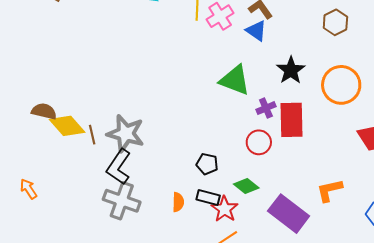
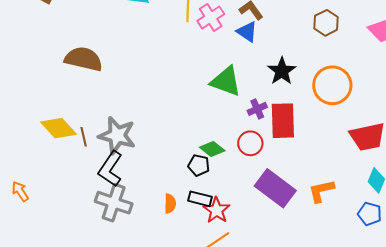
brown semicircle: (44, 111) -> (84, 59), moved, size x1.5
green diamond: (246, 186) -> (212, 149), moved
purple rectangle: (289, 214) -> (275, 188), moved

